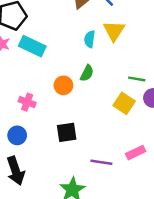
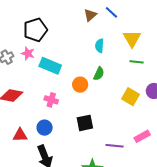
yellow triangle: (114, 31) -> (132, 39), moved
cyan rectangle: (32, 46) -> (50, 66), moved
green line: (137, 79) -> (137, 62), moved

